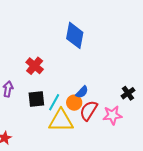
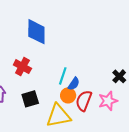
blue diamond: (75, 35) -> (36, 32), moved
cyan line: (54, 102) -> (63, 76), moved

